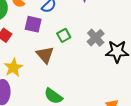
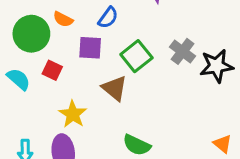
green square: (64, 35) -> (136, 56), size x1.5

